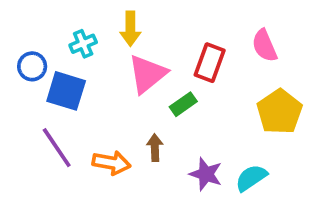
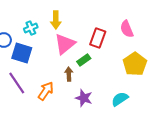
brown arrow: (155, 148) -> (69, 74), moved
orange arrow: (111, 163) -> (46, 91), turned -66
purple star: (206, 174) -> (84, 98), moved

